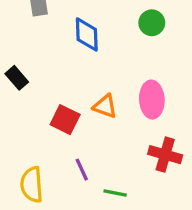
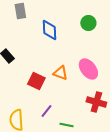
pink ellipse: (152, 100) -> (88, 69), turned -35
purple line: (82, 170) -> (46, 111), turned 64

